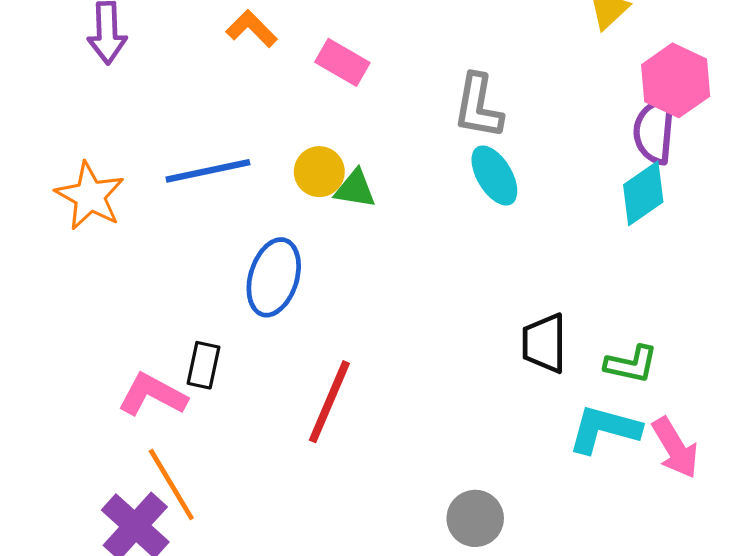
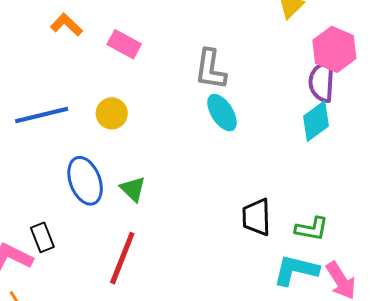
green triangle: (355, 189) -> (133, 189), moved, turned 36
blue ellipse: (274, 277) -> (85, 181), turned -36
black rectangle: (203, 365) -> (42, 237), turned -32

